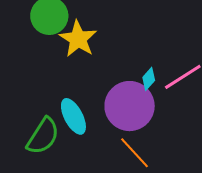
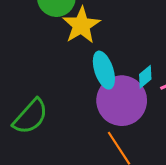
cyan ellipse: (73, 116) -> (104, 70), moved

